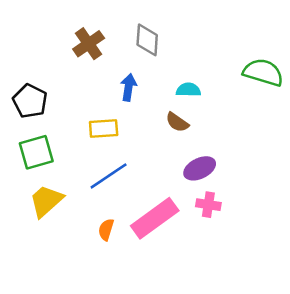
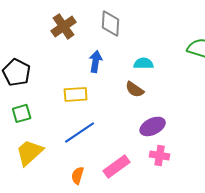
green square: (36, 152) -> (22, 113), size x0.7
pink rectangle: (155, 218) -> (117, 166), size x0.7

